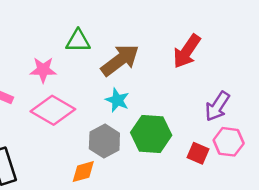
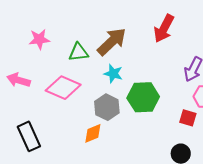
green triangle: (78, 41) -> (78, 52), moved
pink star: (43, 70) -> (39, 39), moved
red square: (198, 153) -> (188, 118), moved

